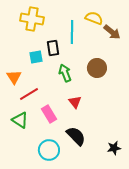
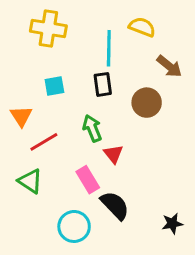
brown arrow: (112, 32) -> (169, 66), moved
black rectangle: (53, 48) -> (103, 84), moved
green arrow: (65, 73) -> (92, 128), moved
pink rectangle: (49, 114) -> (88, 180), moved

